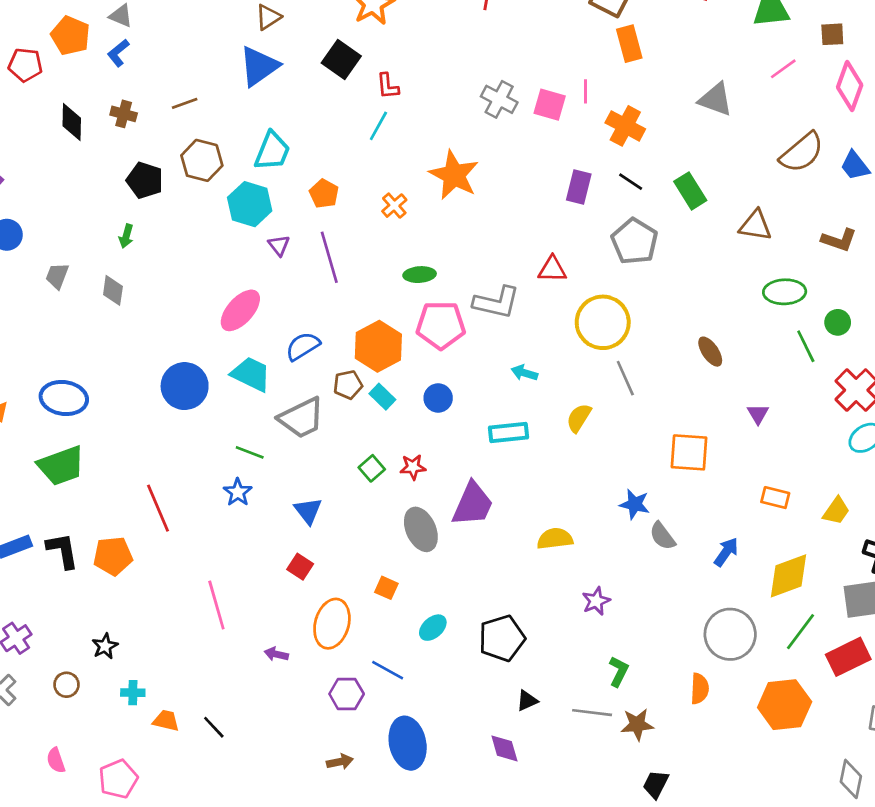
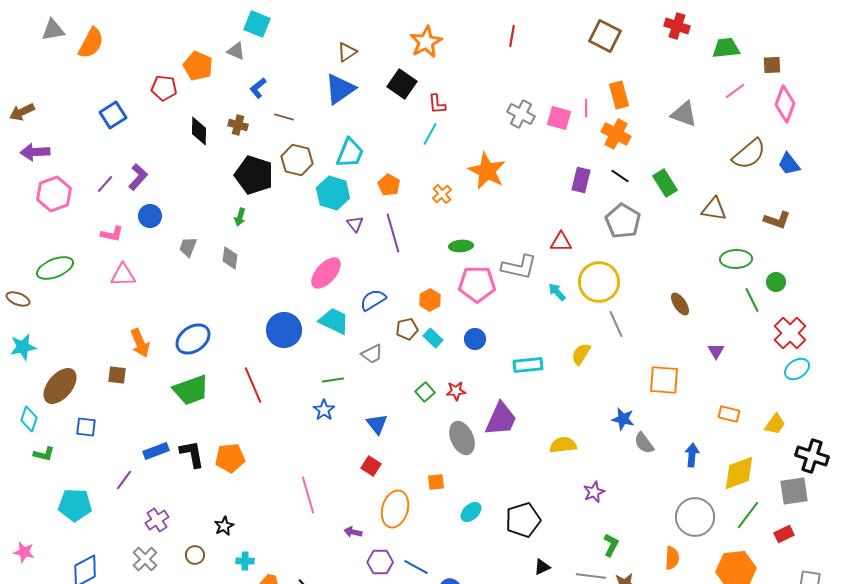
orange rectangle: (629, 44) -> (619, 95), moved
blue L-shape: (118, 53) -> (258, 88), moved
brown line: (185, 103) -> (284, 117), turned 36
black pentagon: (145, 180) -> (254, 175), size x1.4
orange hexagon: (378, 346) -> (430, 300), size x0.6
cyan arrow: (524, 373) -> (557, 292), moved, turned 30
blue ellipse: (64, 398) -> (193, 339), turned -44
gray trapezoid: (301, 418) -> (372, 354), size x0.6
green line: (250, 452) -> (333, 380), turned -30
red line: (158, 508) -> (253, 385), moved
blue arrow: (726, 552) -> (692, 455), turned -30
orange square: (386, 588) -> (436, 482), turned -30
red rectangle: (848, 657) -> (784, 534), size x0.6
blue line: (388, 670) -> (416, 567), moved
purple hexagon: (347, 694) -> (380, 562), moved

